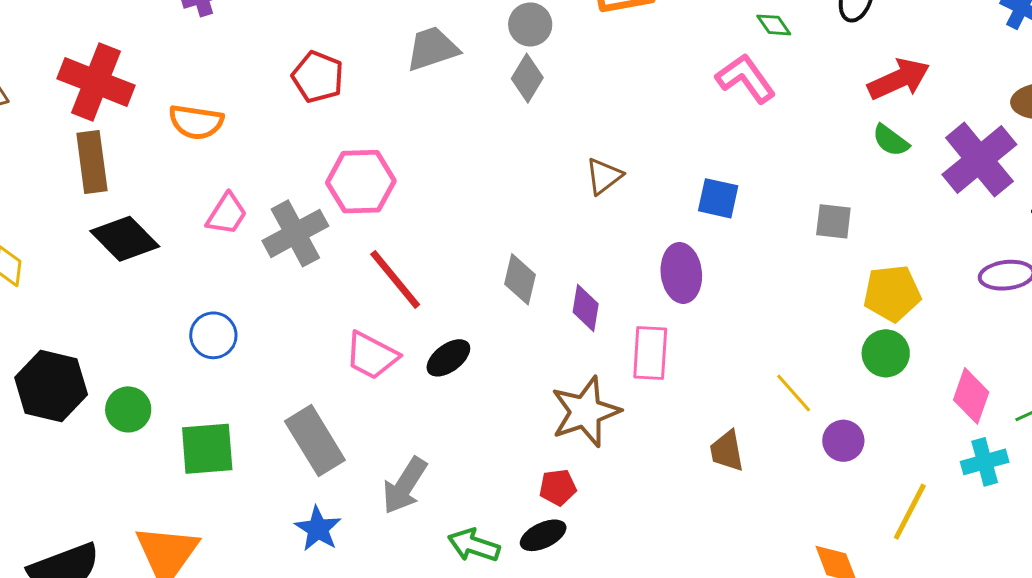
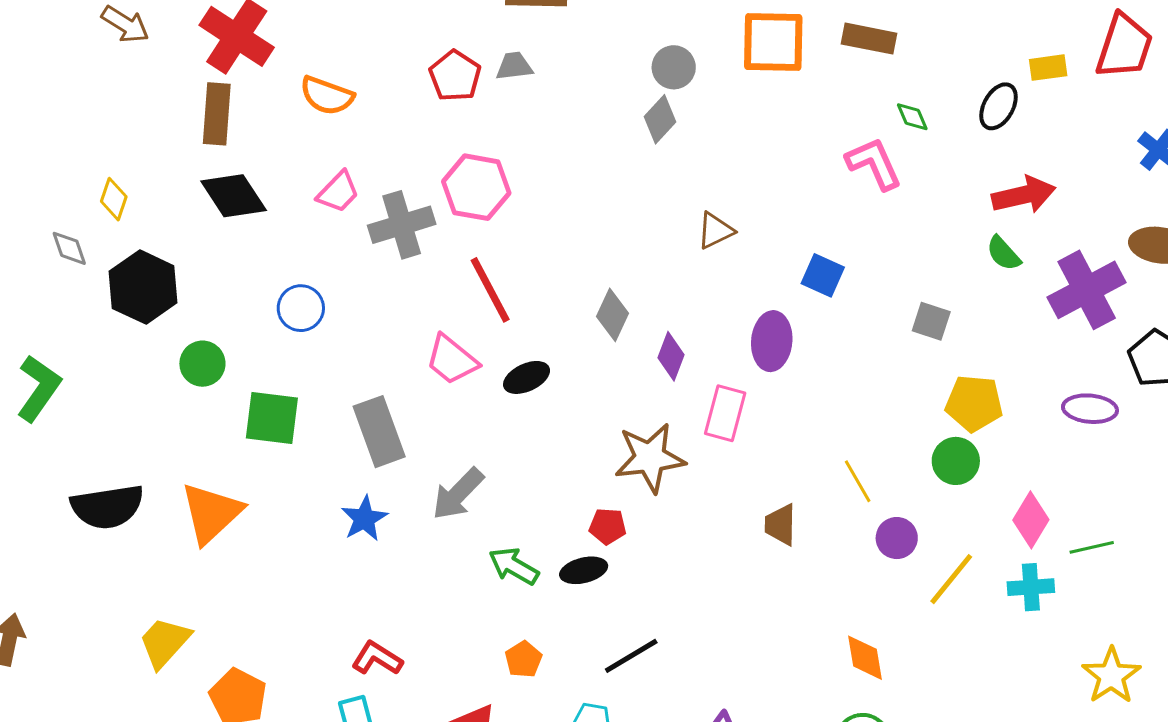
gray trapezoid: (432, 49) -> (514, 66), moved, size x0.7
black hexagon: (51, 386) -> (143, 287), moved
yellow line: (910, 512) -> (951, 579), moved

